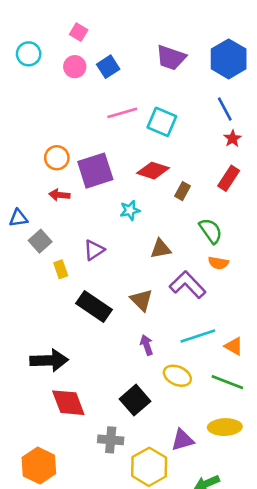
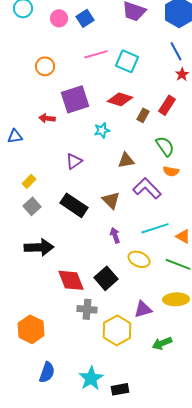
orange circle: (57, 158) -> (45, 66), moved
red rectangle: (229, 178) -> (167, 105), moved
gray square: (40, 241) -> (32, 206), moved
yellow rectangle: (61, 269) -> (29, 181), moved, turned 64
red diamond: (68, 403) -> (71, 280), moved

